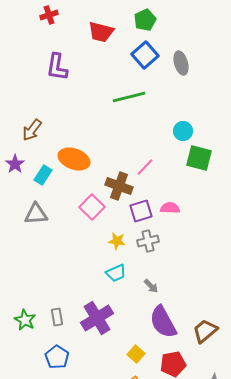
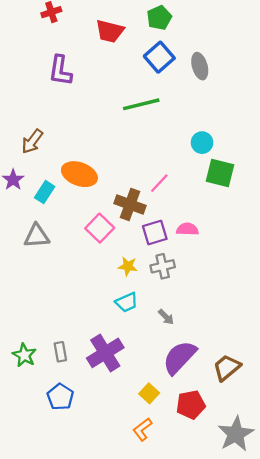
purple semicircle: (163, 322) -> (180, 357), turned 72

